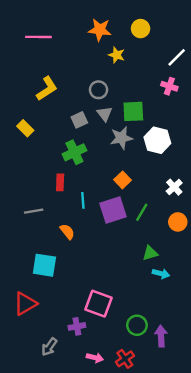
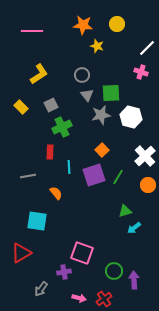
gray square: (79, 120) -> (51, 105), moved
white cross: (174, 187) -> (145, 156), size x1.5
cyan arrow: (161, 274) -> (134, 228), turned 128

